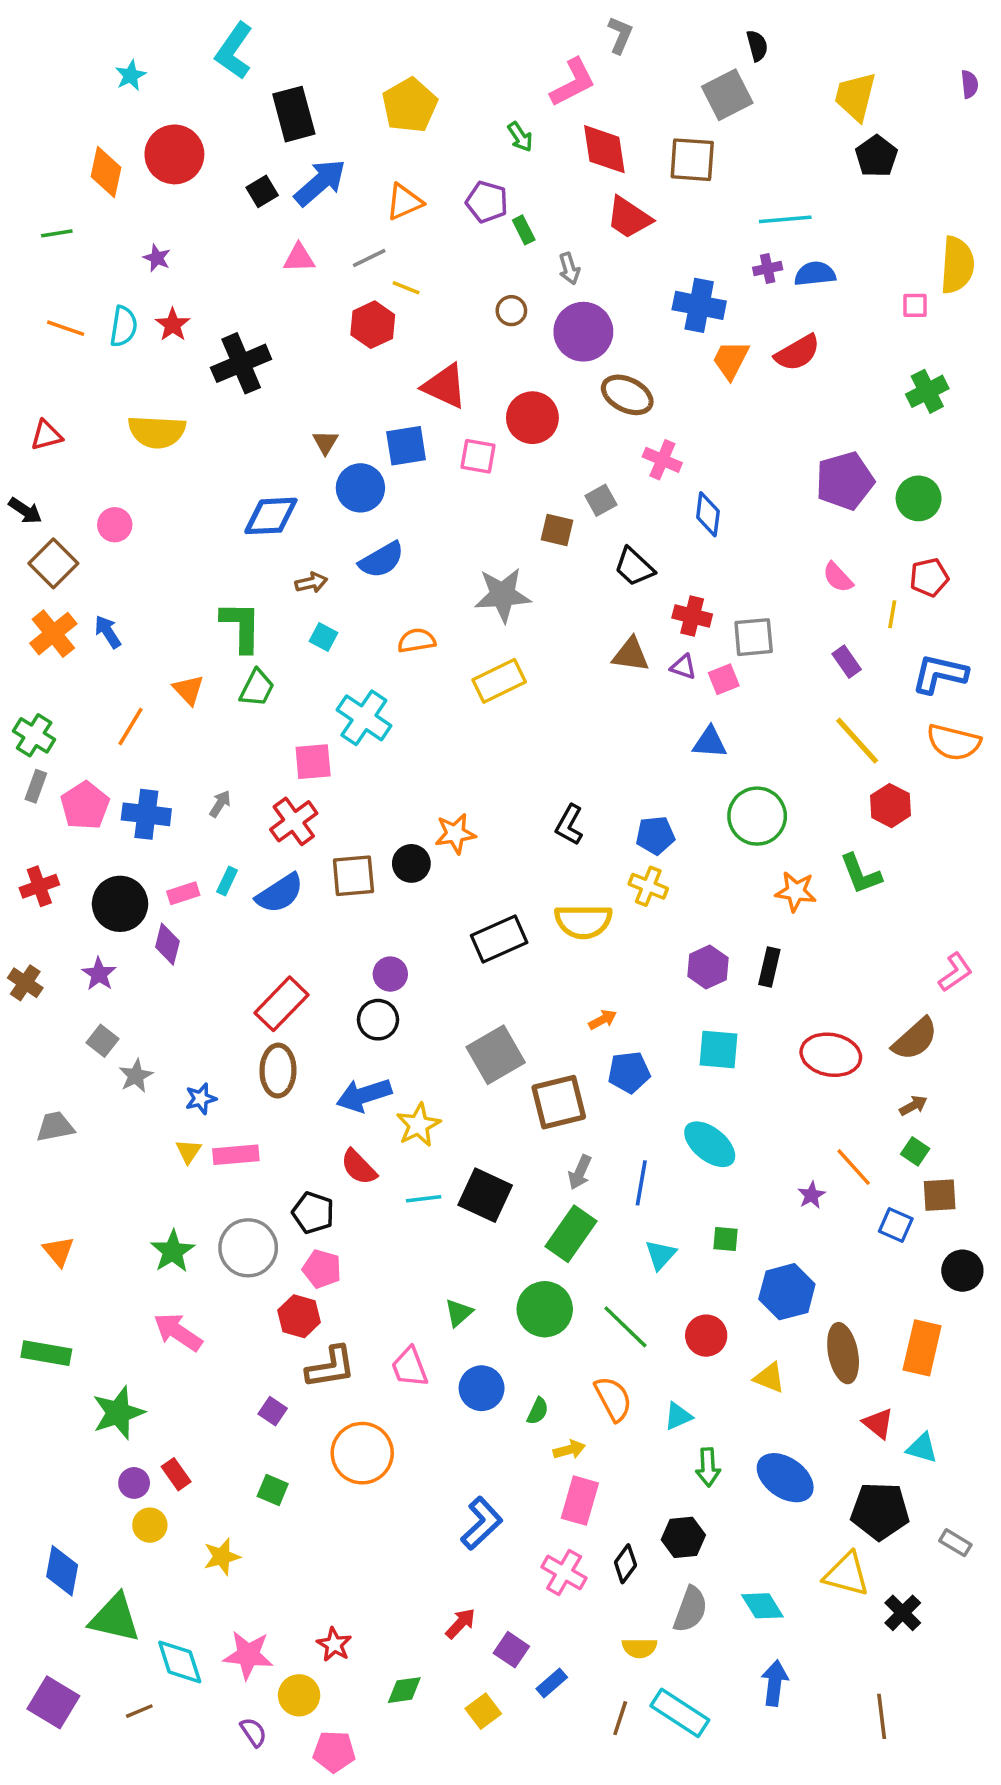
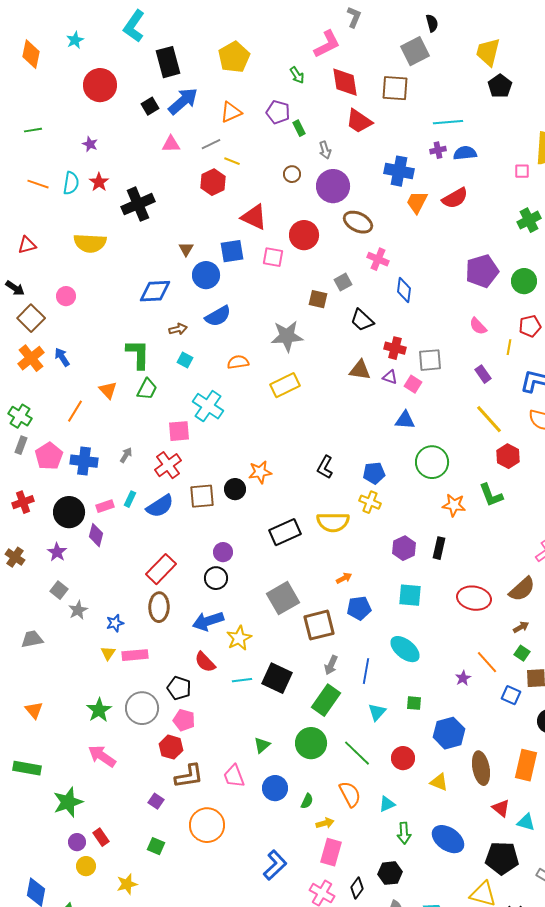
orange diamond: (106, 172) -> (31, 54), moved
pink square: (724, 679) -> (413, 384), turned -36

